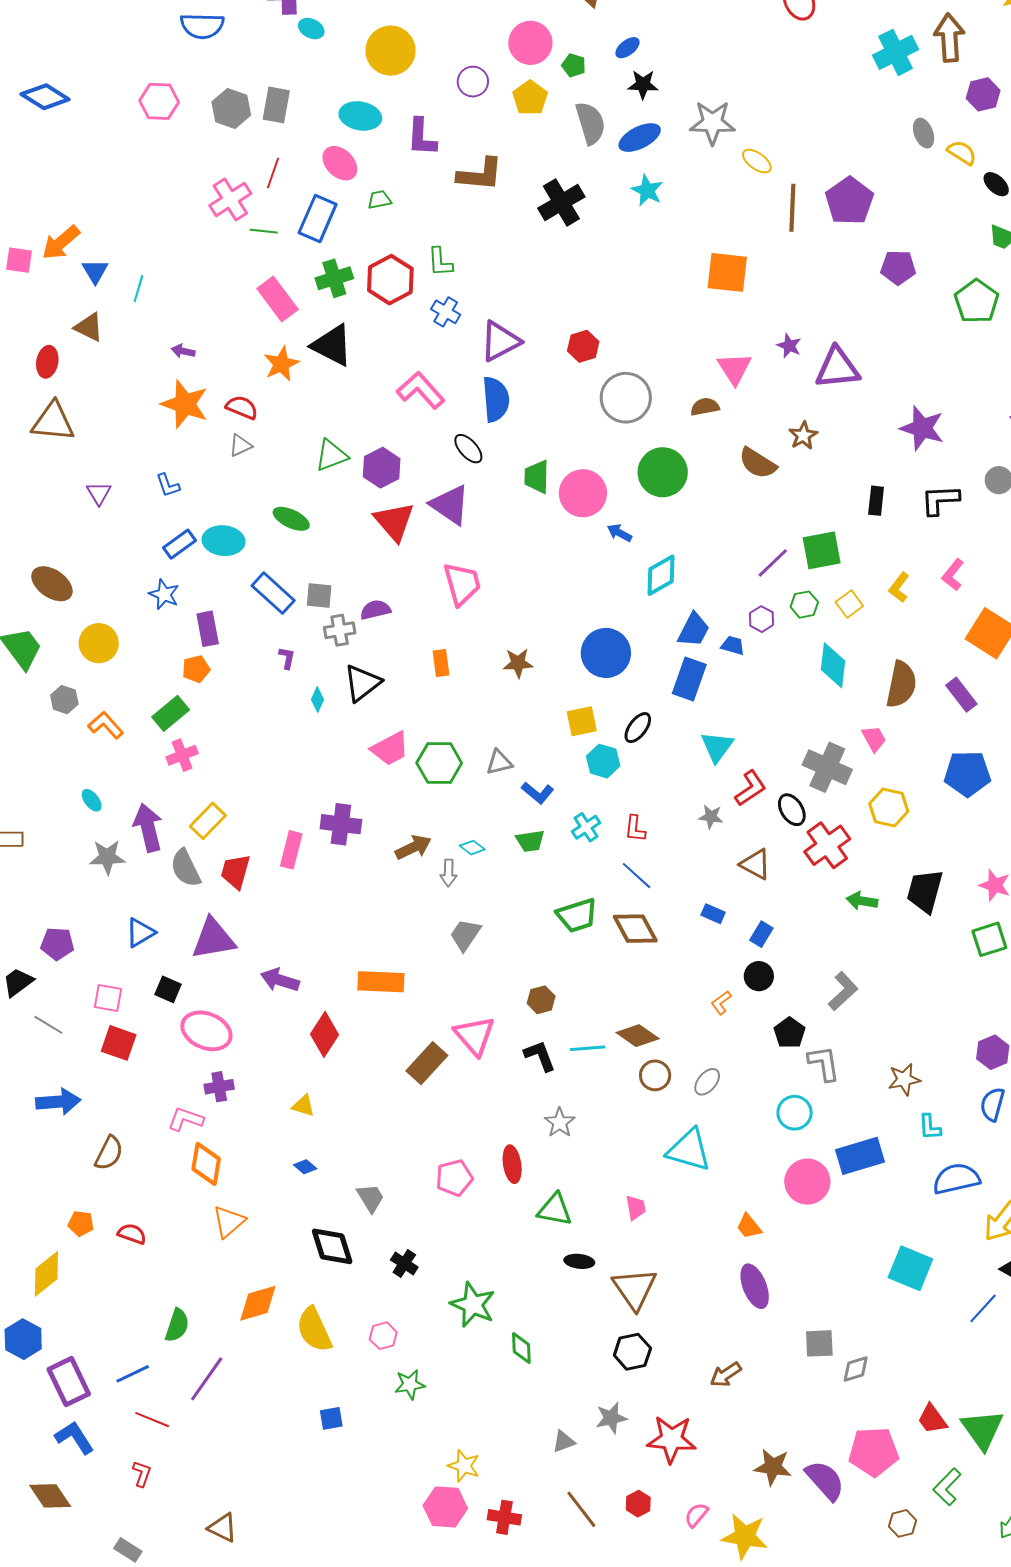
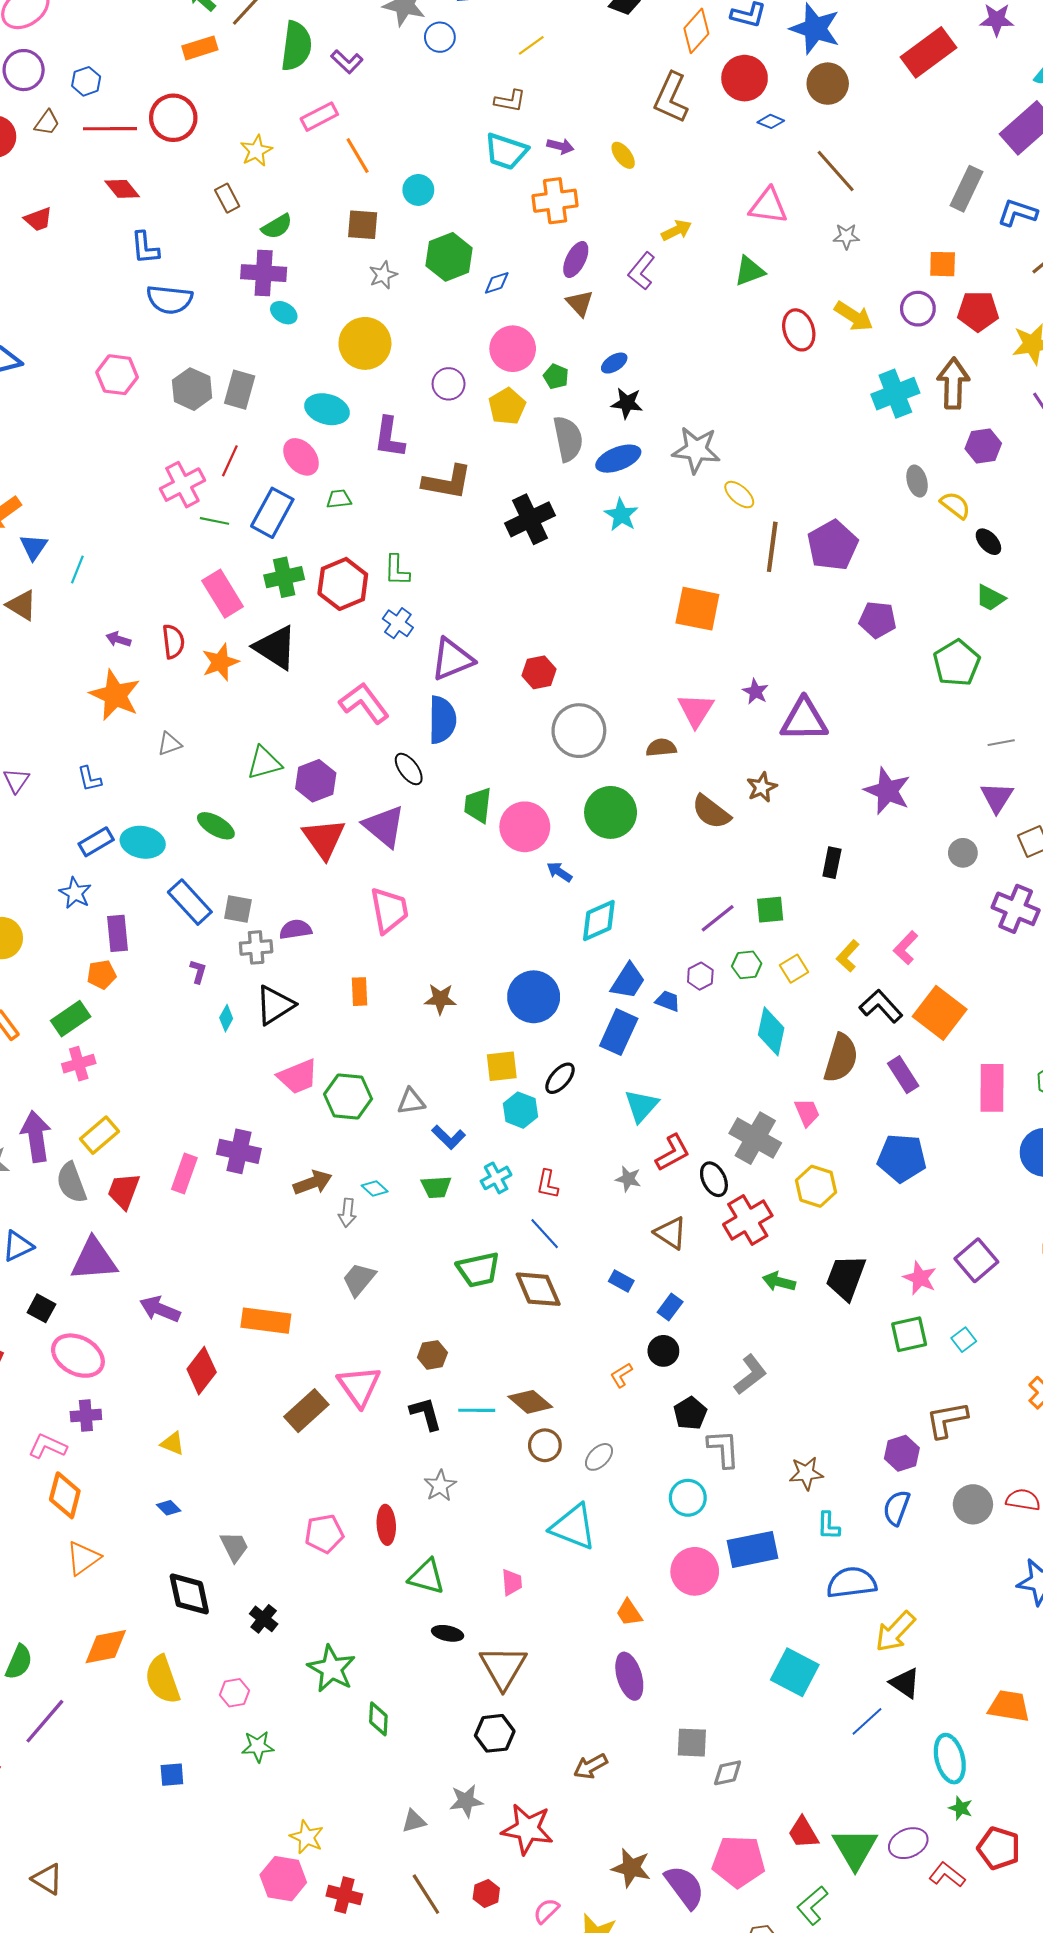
red semicircle: (242, 407) -> (173, 642), moved, turned 56
black L-shape: (940, 500) -> (881, 1006), moved, turned 45
green square: (822, 550) -> (770, 910), size x0.7

